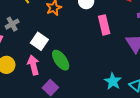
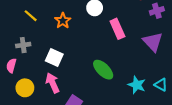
gray cross: (12, 24) -> (23, 45), turned 32
green ellipse: (61, 60) -> (103, 70), moved

